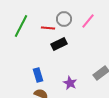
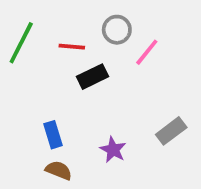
gray circle: (64, 19) -> (117, 30), moved
pink line: (88, 21) -> (147, 52), moved

